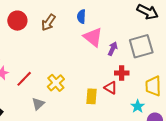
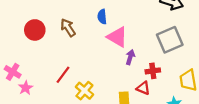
brown arrow: (48, 22) -> (68, 28), turned 120
purple arrow: (113, 49) -> (130, 57), moved
red line: (24, 79) -> (63, 75), moved

